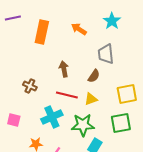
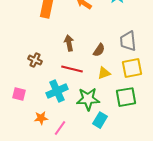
gray trapezoid: (106, 54) -> (128, 41), moved
yellow triangle: (91, 99) -> (104, 73), moved

